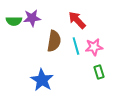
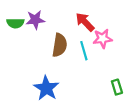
pink star: (94, 47) -> (103, 39), moved
green rectangle: (99, 72) -> (117, 87), moved

